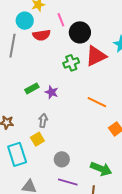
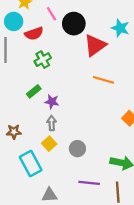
green cross: (71, 63) -> (43, 60), moved
purple star: (52, 92) -> (52, 102), moved
orange line: (97, 102) -> (103, 80), moved
gray circle: (62, 159) -> (77, 149), moved

